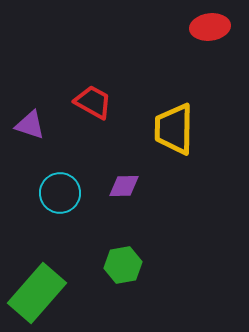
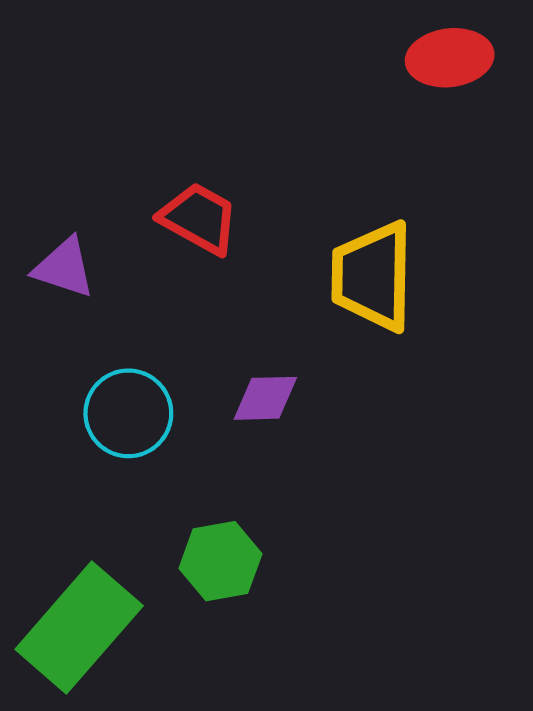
green hexagon: (123, 265) -> (220, 561), moved

